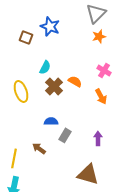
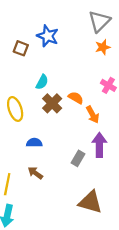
orange arrow: (101, 96) -> (93, 115), moved
blue semicircle: (51, 121) -> (34, 143), moved
gray rectangle: (65, 135) -> (78, 158), moved
purple arrow: (98, 138) -> (99, 145), moved, size x1.5

